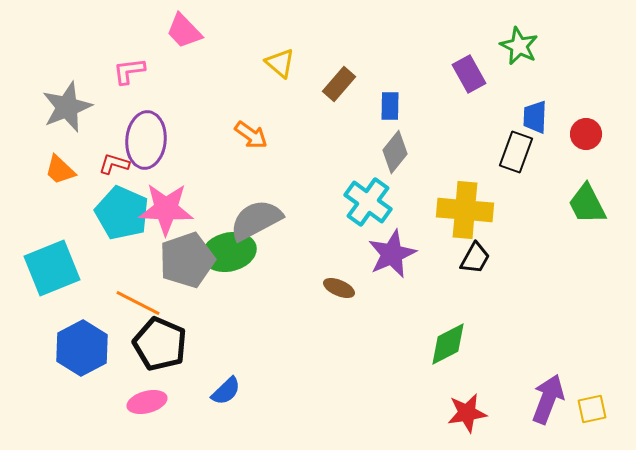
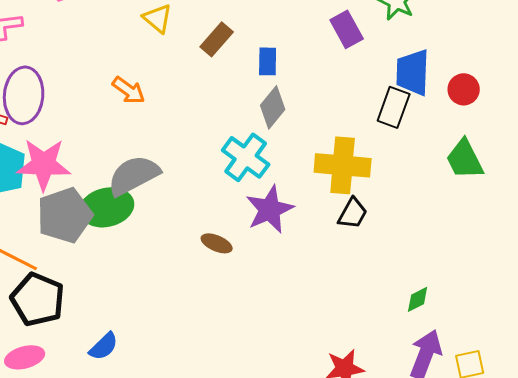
blue trapezoid: (535, 117) -> (413, 72), size x1.4
green diamond: (448, 344) -> (418, 299), moved, size x0.6

